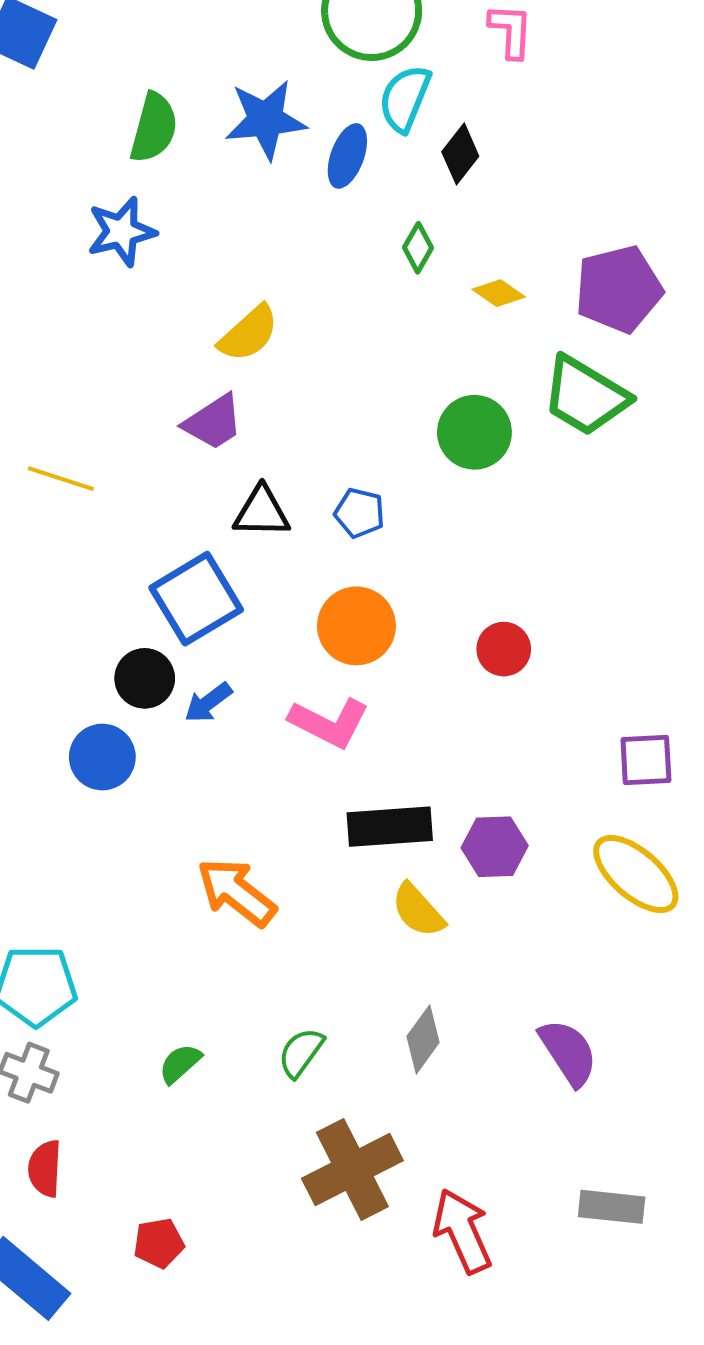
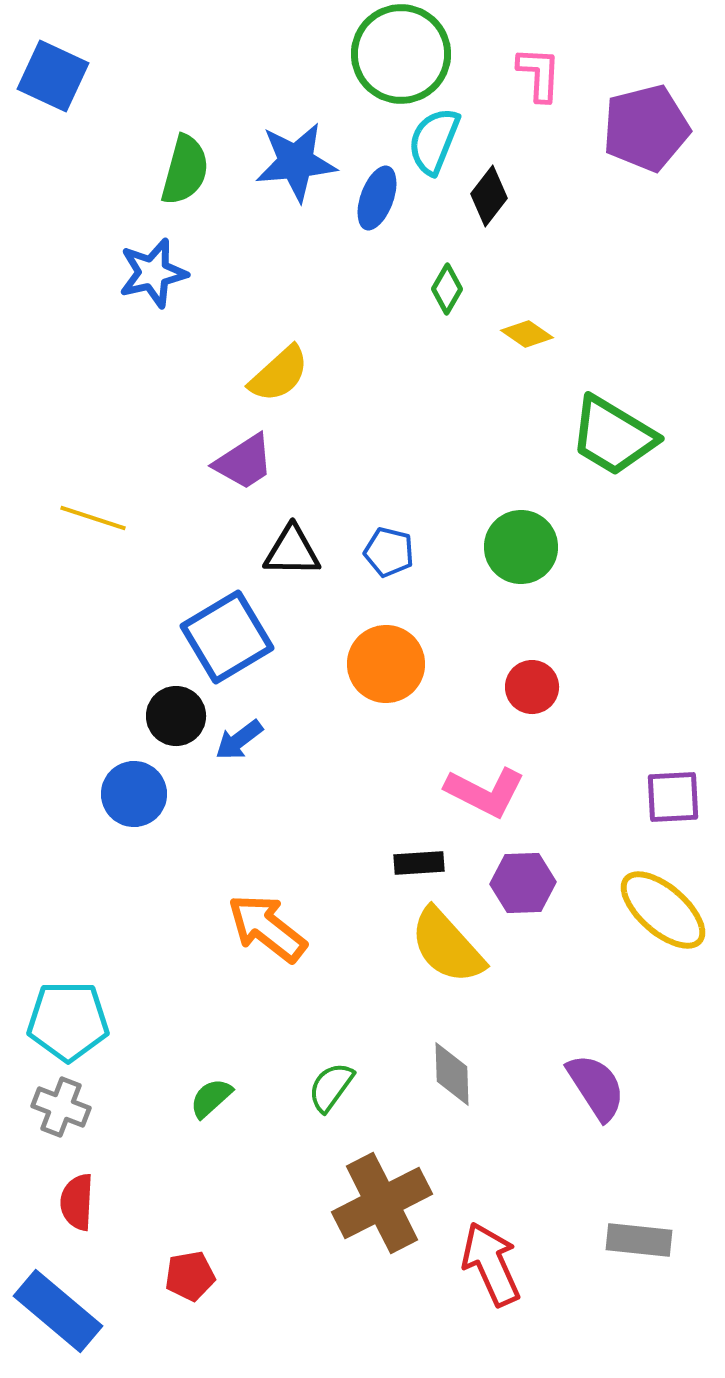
purple pentagon: (619, 289) -> (646, 128), moved
green circle: (474, 432) -> (521, 547), moved
pink L-shape: (329, 723) -> (485, 792), moved
black rectangle: (390, 827) -> (419, 863), size x0.6
yellow semicircle: (418, 910) -> (447, 946), size x1.4
gray diamond: (423, 1039) -> (452, 1074), turned -38

